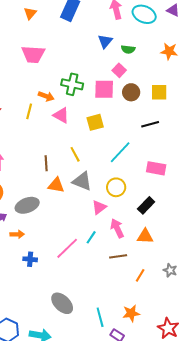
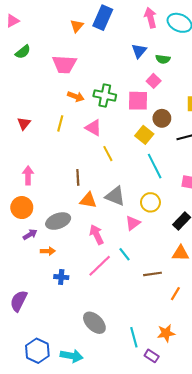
orange triangle: (30, 13) -> (77, 26), moved
brown circle: (131, 92) -> (162, 118), moved
orange arrow: (46, 96) -> (76, 97), moved
yellow square: (95, 122) -> (144, 135), moved, turned -36
cyan line: (120, 152) -> (155, 166), turned -70
yellow line: (75, 154) -> (108, 154), moved
pink arrow: (117, 228) -> (97, 235), moved
cyan line: (91, 237) -> (125, 254), turned -72

